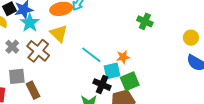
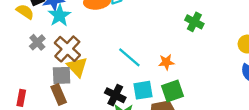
yellow triangle: (59, 33) -> (77, 67), moved
cyan square: (112, 71) -> (143, 90), moved
gray square: (17, 76) -> (62, 75), moved
black cross: (102, 85) -> (115, 95), moved

